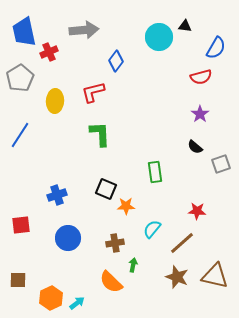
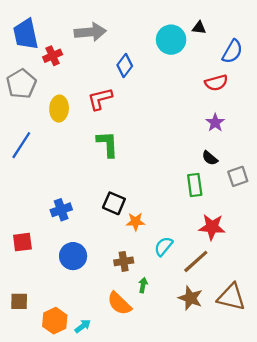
green rectangle: (155, 172) -> (195, 185), moved
red star: (197, 211) -> (212, 227), size x1.4

